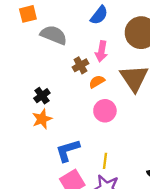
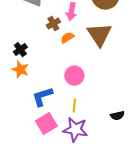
pink circle: (105, 111) -> (74, 76), moved
orange star: (42, 119) -> (20, 70), turned -30

